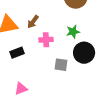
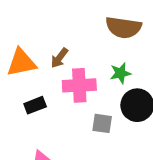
pink cross: (46, 40) -> (79, 85), size x1.5

